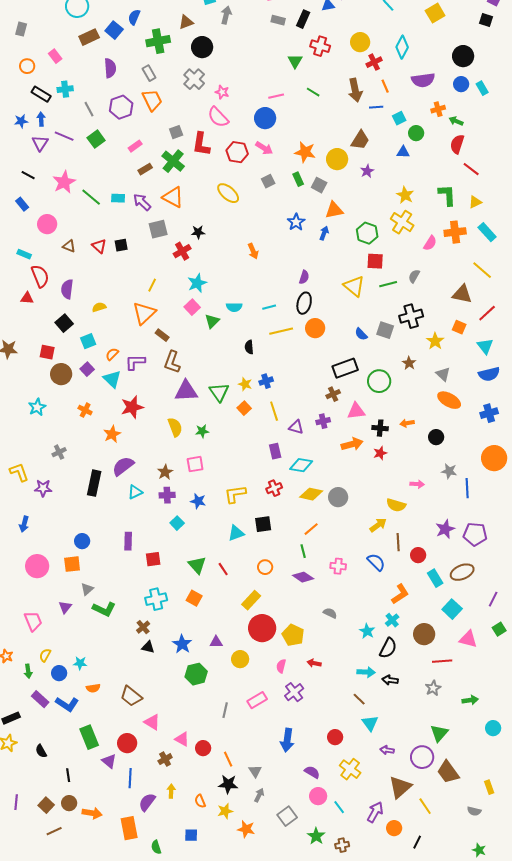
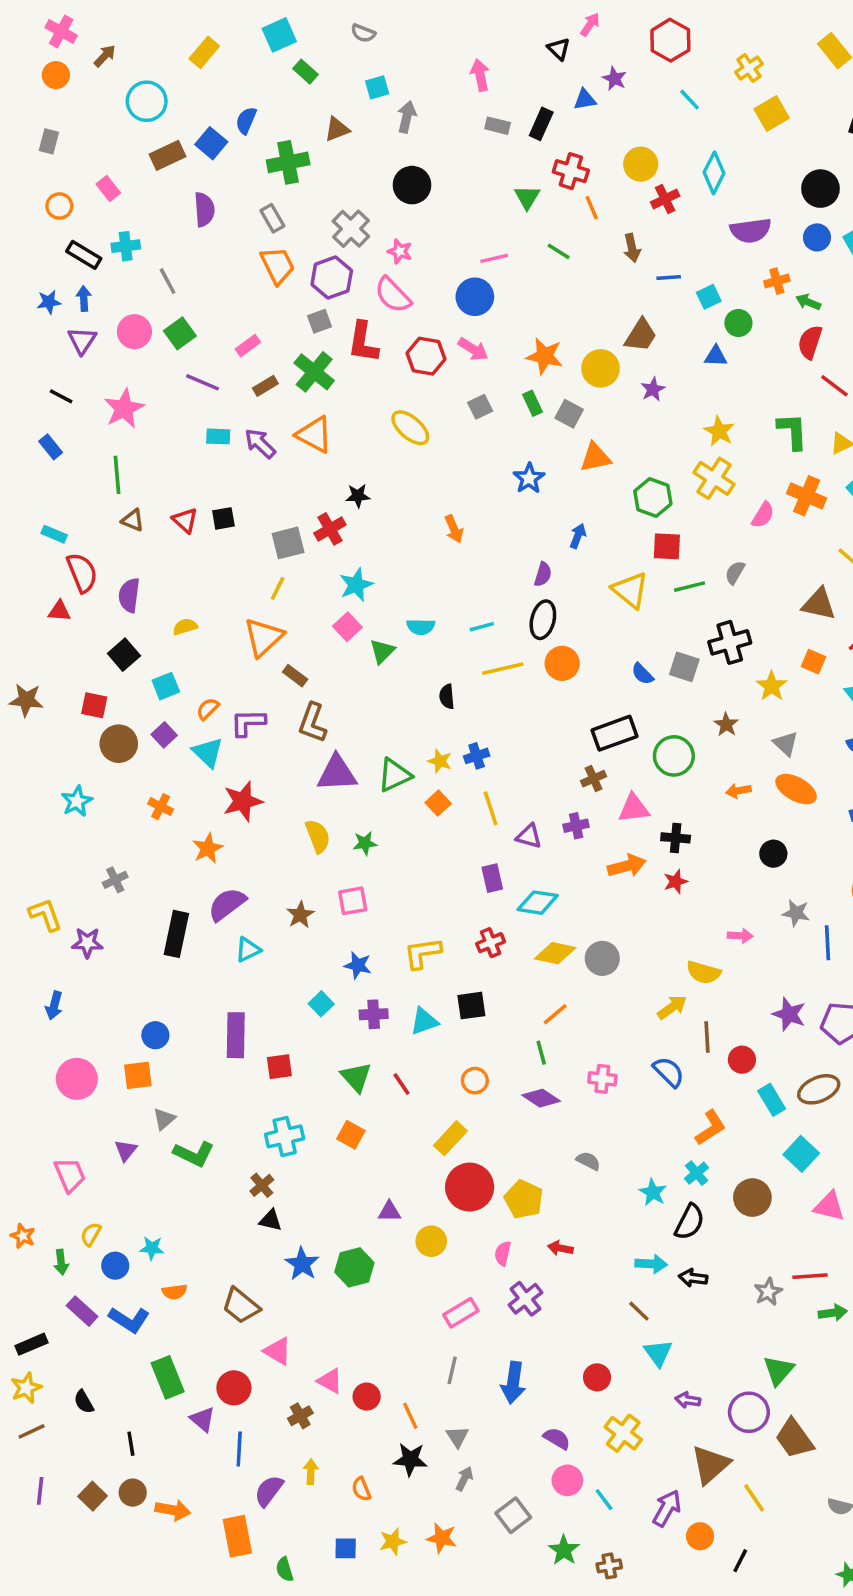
black circle: (202, 47) -> (412, 185), moved
orange line: (385, 86) -> (592, 208), moved
brown arrow: (355, 90) -> (632, 248), size x0.7
purple hexagon: (121, 107) -> (332, 278), moved
purple line: (64, 136) -> (203, 382), moved
green line: (91, 197) -> (117, 475), moved, turned 45
pink circle: (47, 224) -> (134, 332), moved
gray square: (158, 229) -> (288, 543), moved
orange cross: (455, 232) -> (807, 496), turned 30
blue arrow: (324, 233) -> (578, 536), moved
green triangle: (219, 392) -> (395, 775), turned 40
orange arrow: (407, 423) -> (738, 791), moved
purple cross: (167, 495) -> (374, 1014), moved
purple star: (445, 529) -> (789, 1014), turned -30
purple rectangle: (128, 541) -> (236, 1035), size x1.4
blue star: (182, 644) -> (302, 1264), moved
red line: (442, 661) -> (810, 1276), moved
gray line: (225, 710) -> (452, 1370), moved
yellow star: (225, 811) -> (393, 1541), moved
brown line: (54, 831) -> (31, 1431), moved

